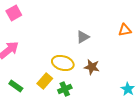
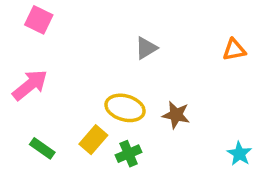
pink square: (14, 13) -> (39, 20), turned -35
gray triangle: (83, 37) -> (146, 48), moved

